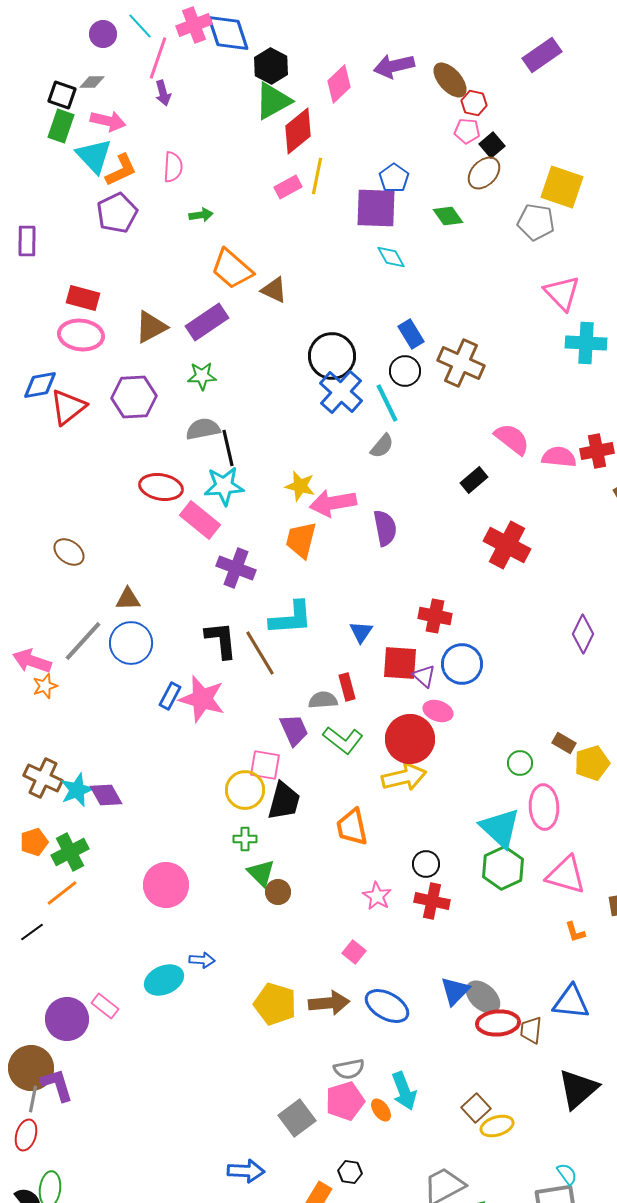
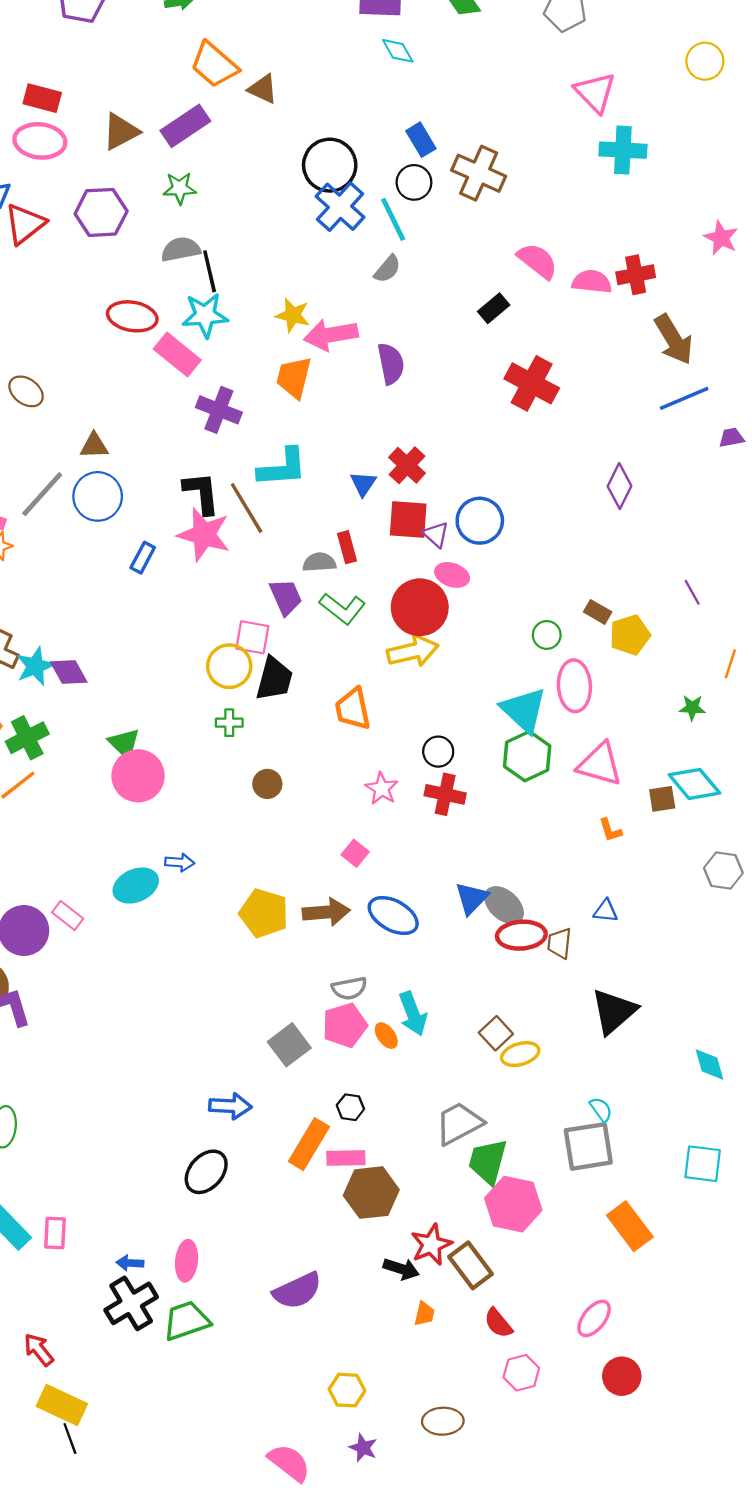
red cross: (435, 616) -> (407, 465), moved, turned 32
pink star: (202, 699) -> (204, 535), moved
green triangle: (261, 873) -> (124, 744), moved
blue triangle: (571, 1002) -> (606, 911), size x0.6

